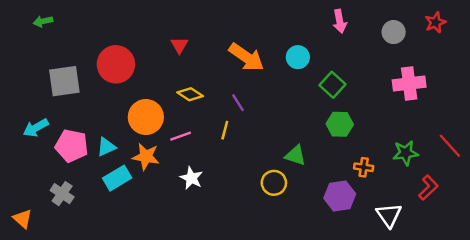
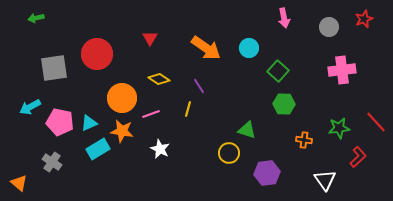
purple hexagon: (340, 196) -> (267, 173), moved

